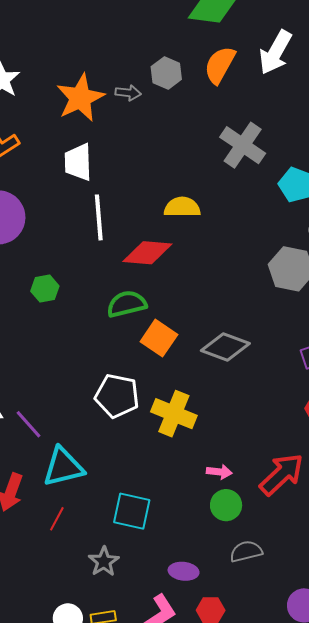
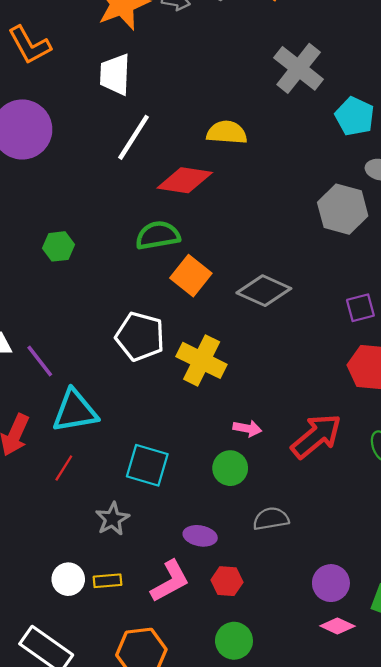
white line: (99, 217) -> (134, 137), turned 33
green hexagon: (45, 289) -> (58, 246), moved
green circle: (226, 505) -> (230, 468), moved

